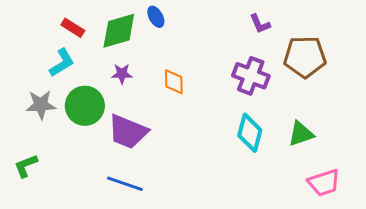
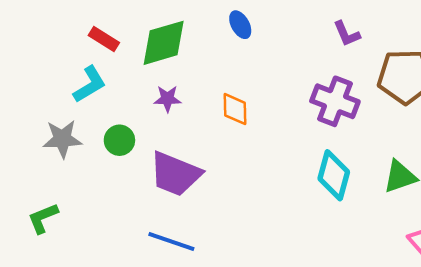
blue ellipse: (156, 17) -> (240, 25), moved
green circle: (85, 106) -> (119, 140), size x0.6

